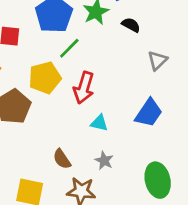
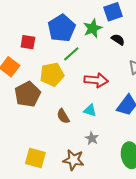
red arrow: (84, 88) -> (96, 80), moved, turned -105
brown semicircle: (62, 159) -> (63, 116), moved

